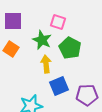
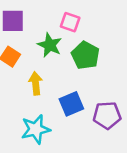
yellow arrow: (46, 64) -> (36, 83), moved

